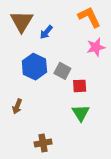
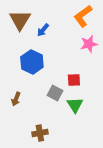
orange L-shape: (89, 17) -> (83, 16), turned -100
gray square: (62, 71) -> (55, 93), moved

